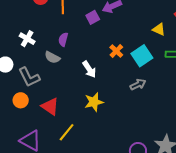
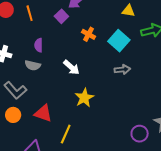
orange cross: (116, 51) -> (89, 34), moved
gray arrow: (138, 84) -> (122, 69), turned 35

